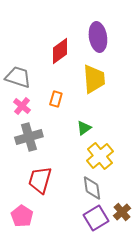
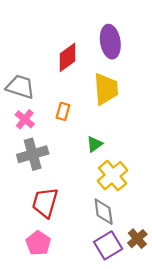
pink pentagon: (22, 216) -> (38, 243), moved

